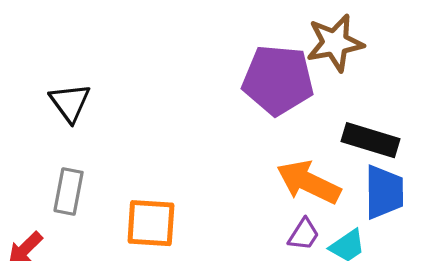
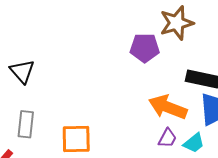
purple pentagon: (278, 80) -> (145, 48), size x0.7

